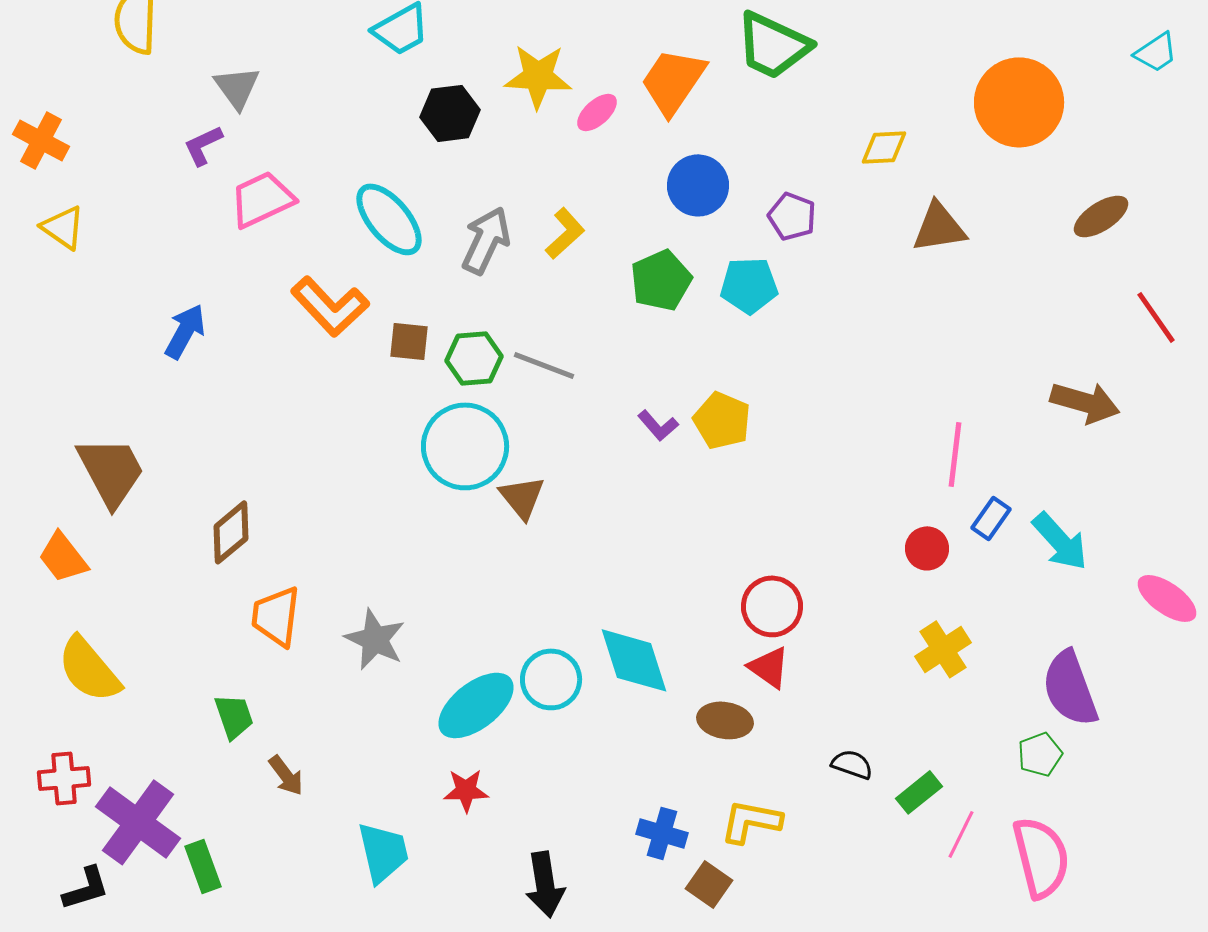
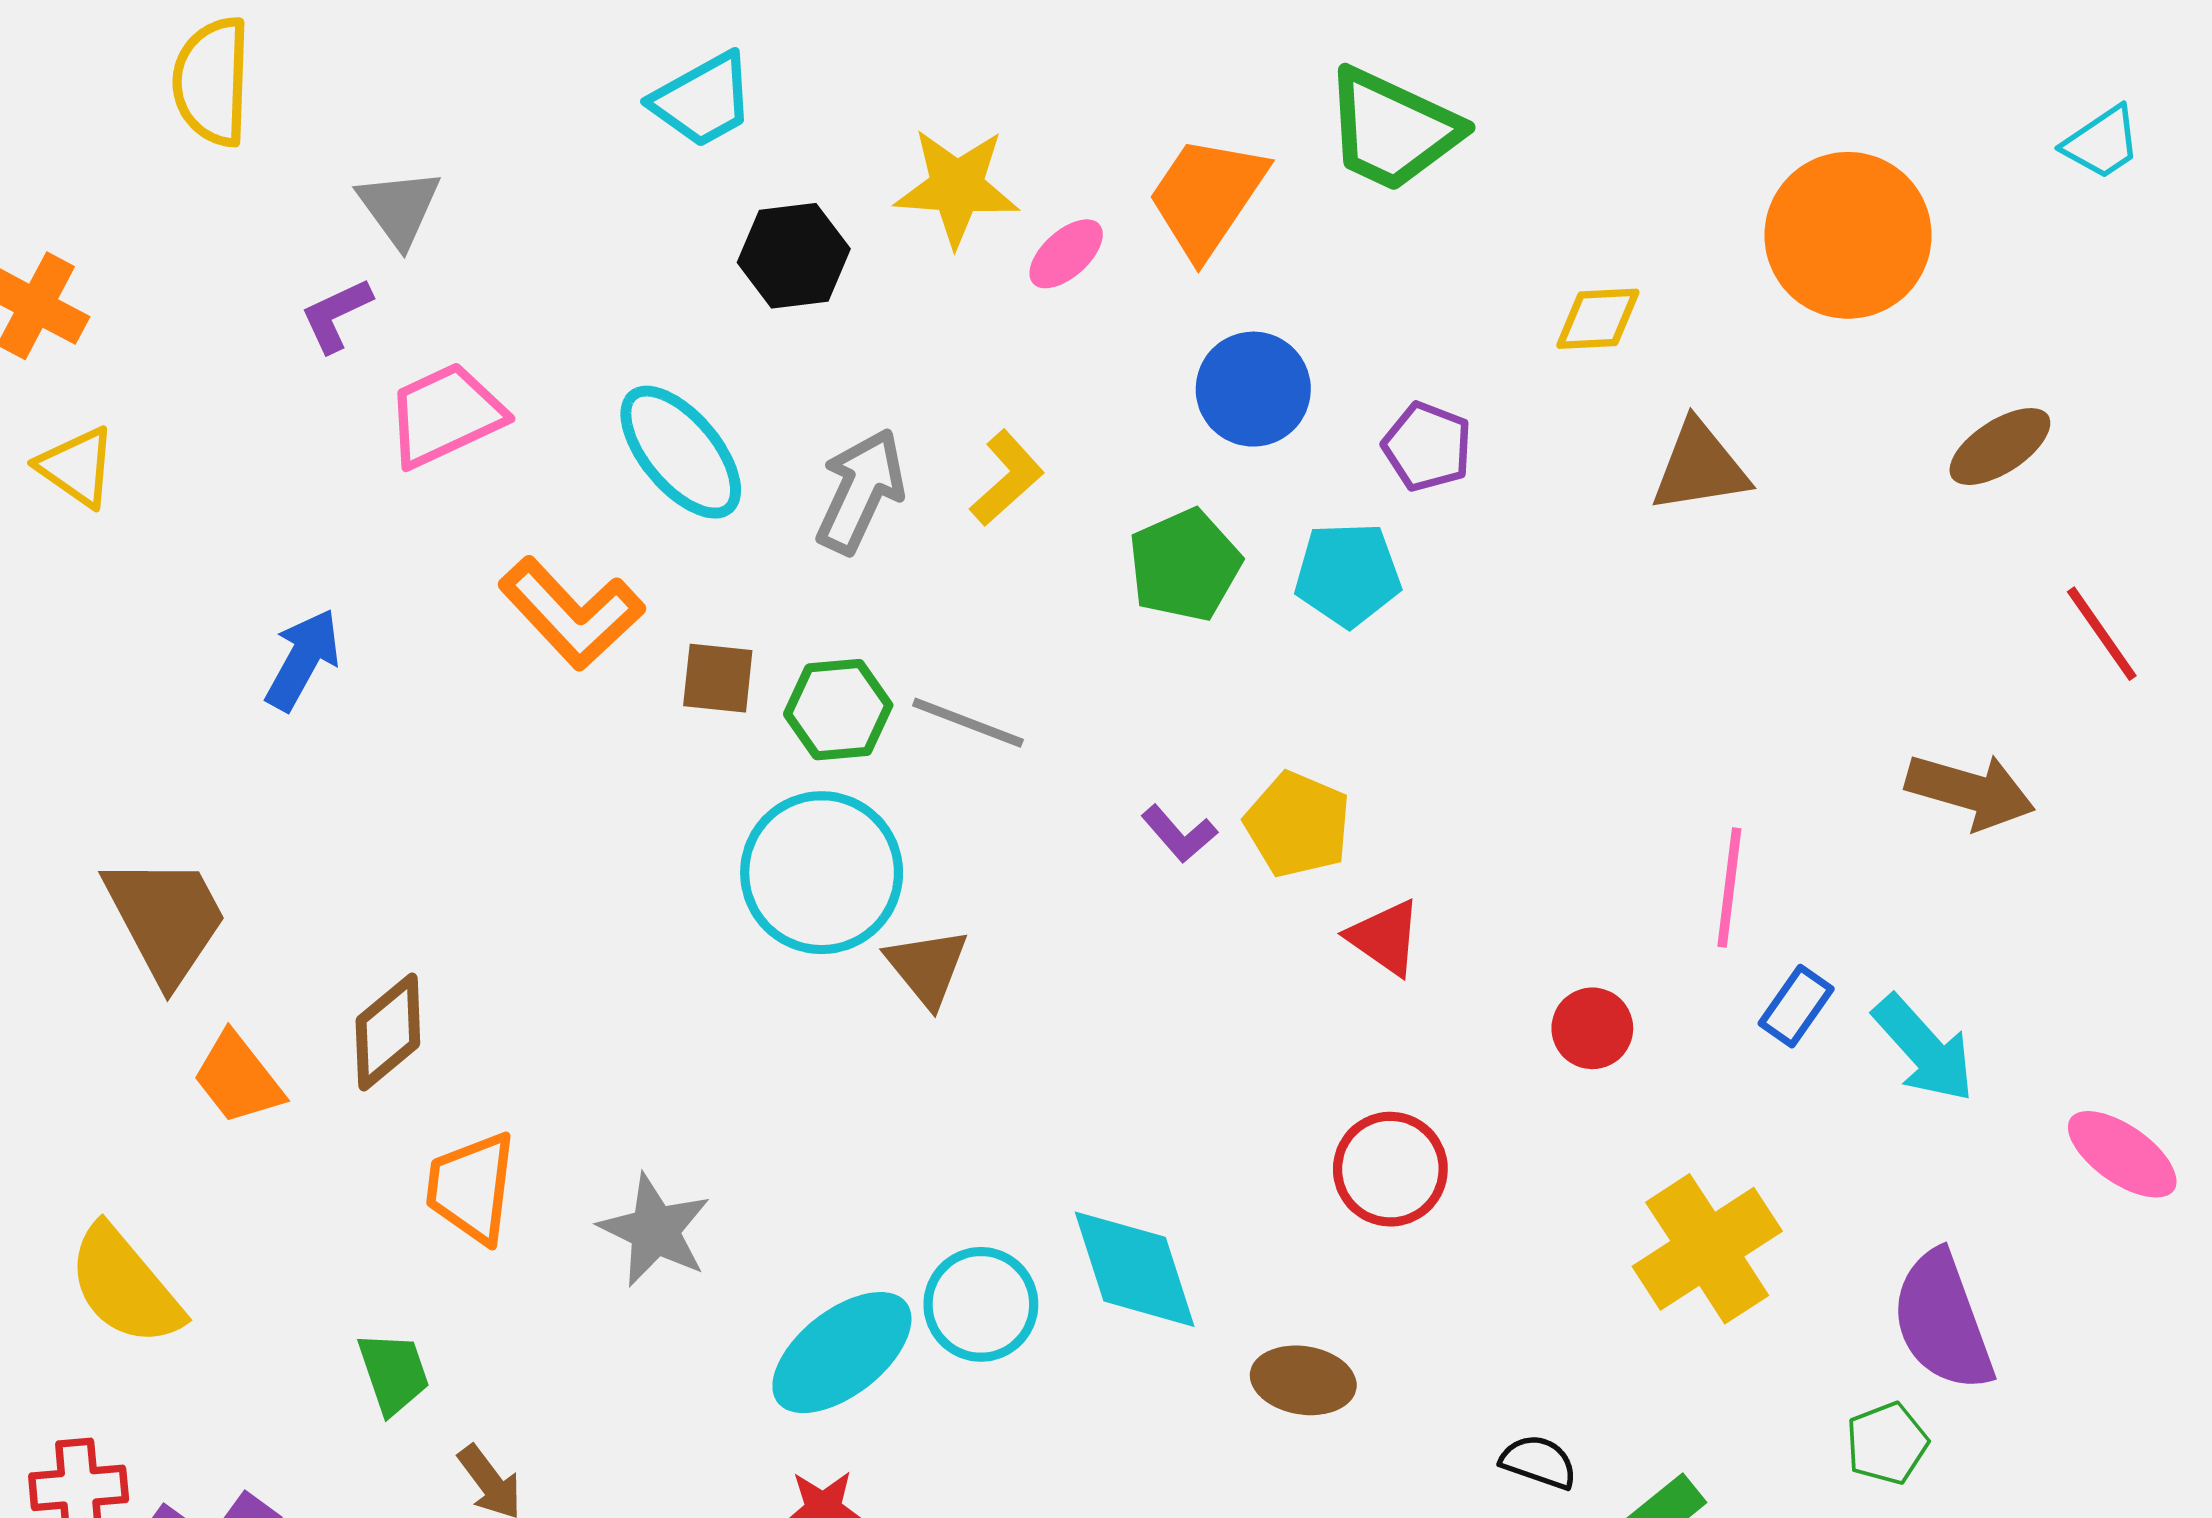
red circle: (927, 548) -> (1592, 1028), moved
orange trapezoid: (63, 557) -> (238, 1078), moved
yellow cross: (943, 649) -> (1707, 1249), size x1.4
red triangle: (769, 667) -> (1385, 938), moved

